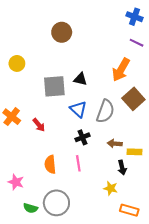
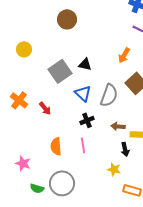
orange arrow: (121, 70) -> (124, 55), size x0.7
gray square: (54, 86) -> (60, 71), turned -30

